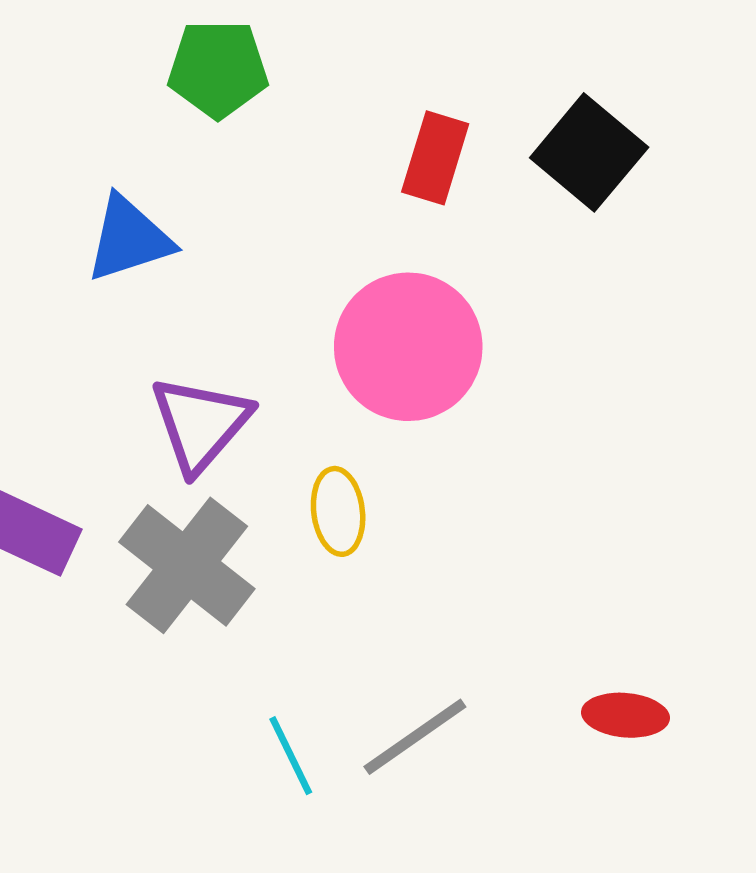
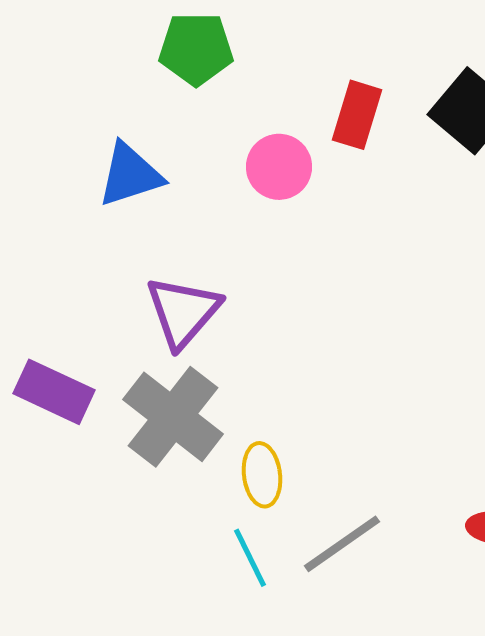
pink circle: (408, 347) -> (279, 167), moved, size x0.6
yellow ellipse: (338, 511) -> (262, 475), moved

